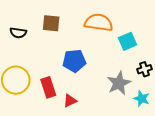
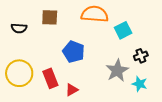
blue pentagon: (74, 61) -> (74, 52), turned 30

